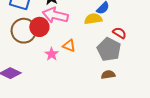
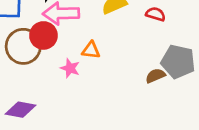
gray pentagon: (109, 49) -> (178, 62), moved

